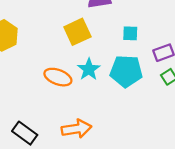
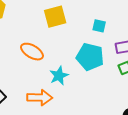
cyan star: (89, 69) -> (59, 76), moved

